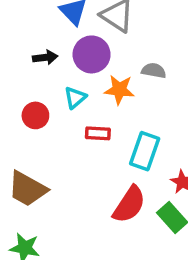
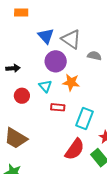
black arrow: (45, 57) -> (13, 68), moved
gray semicircle: (154, 71) -> (94, 56), moved
cyan triangle: (75, 98) -> (45, 86), turned -32

